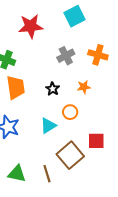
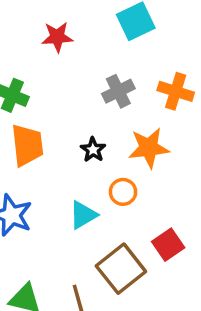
red star: (31, 26) -> (57, 37), size x0.7
orange star: (84, 87) -> (149, 148), size x1.6
red square: (96, 141) -> (168, 245), turned -36

